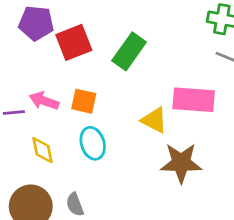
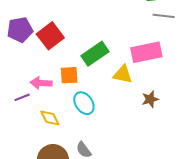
green rectangle: (129, 51) -> (95, 54), moved, turned 36
brown star: (181, 163) -> (150, 99), size x0.6

